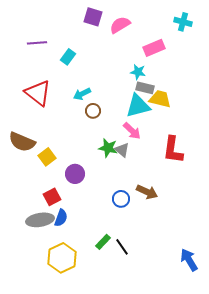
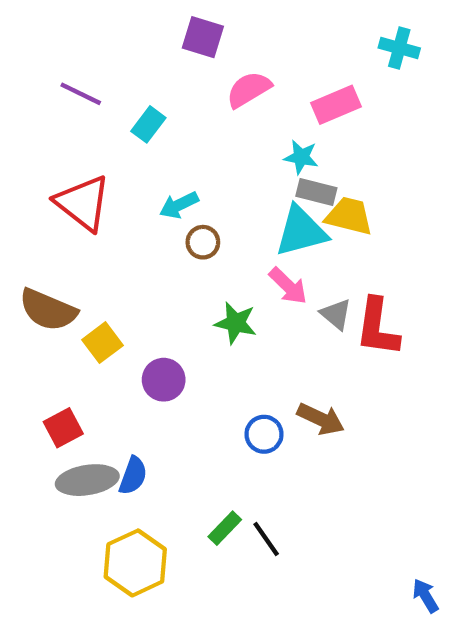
pink semicircle: (120, 25) -> (249, 89), moved
purple line: (37, 43) -> (81, 94), turned 30
gray triangle: (122, 150) -> (336, 314), moved
red square: (52, 197) -> (63, 428), moved
blue arrow: (189, 260) -> (425, 596), moved, size x0.7

